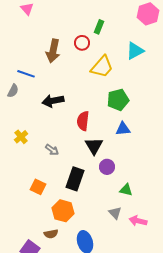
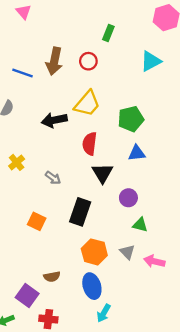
red circle: (82, 43) -> (88, 61), moved
yellow trapezoid: (102, 67) -> (87, 104), moved
blue line: (26, 74) -> (22, 73), moved
purple circle: (107, 167) -> (128, 198), moved
orange hexagon: (63, 211) -> (94, 252), moved

